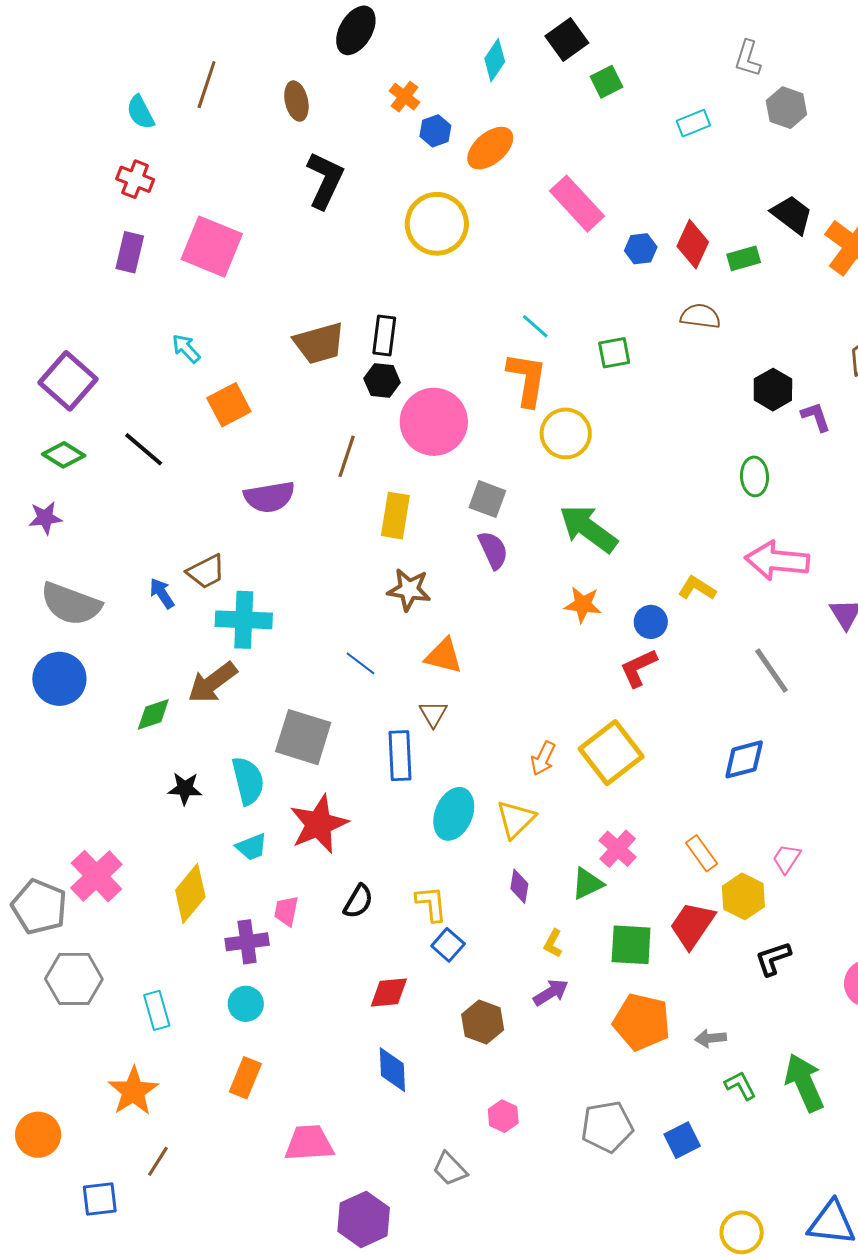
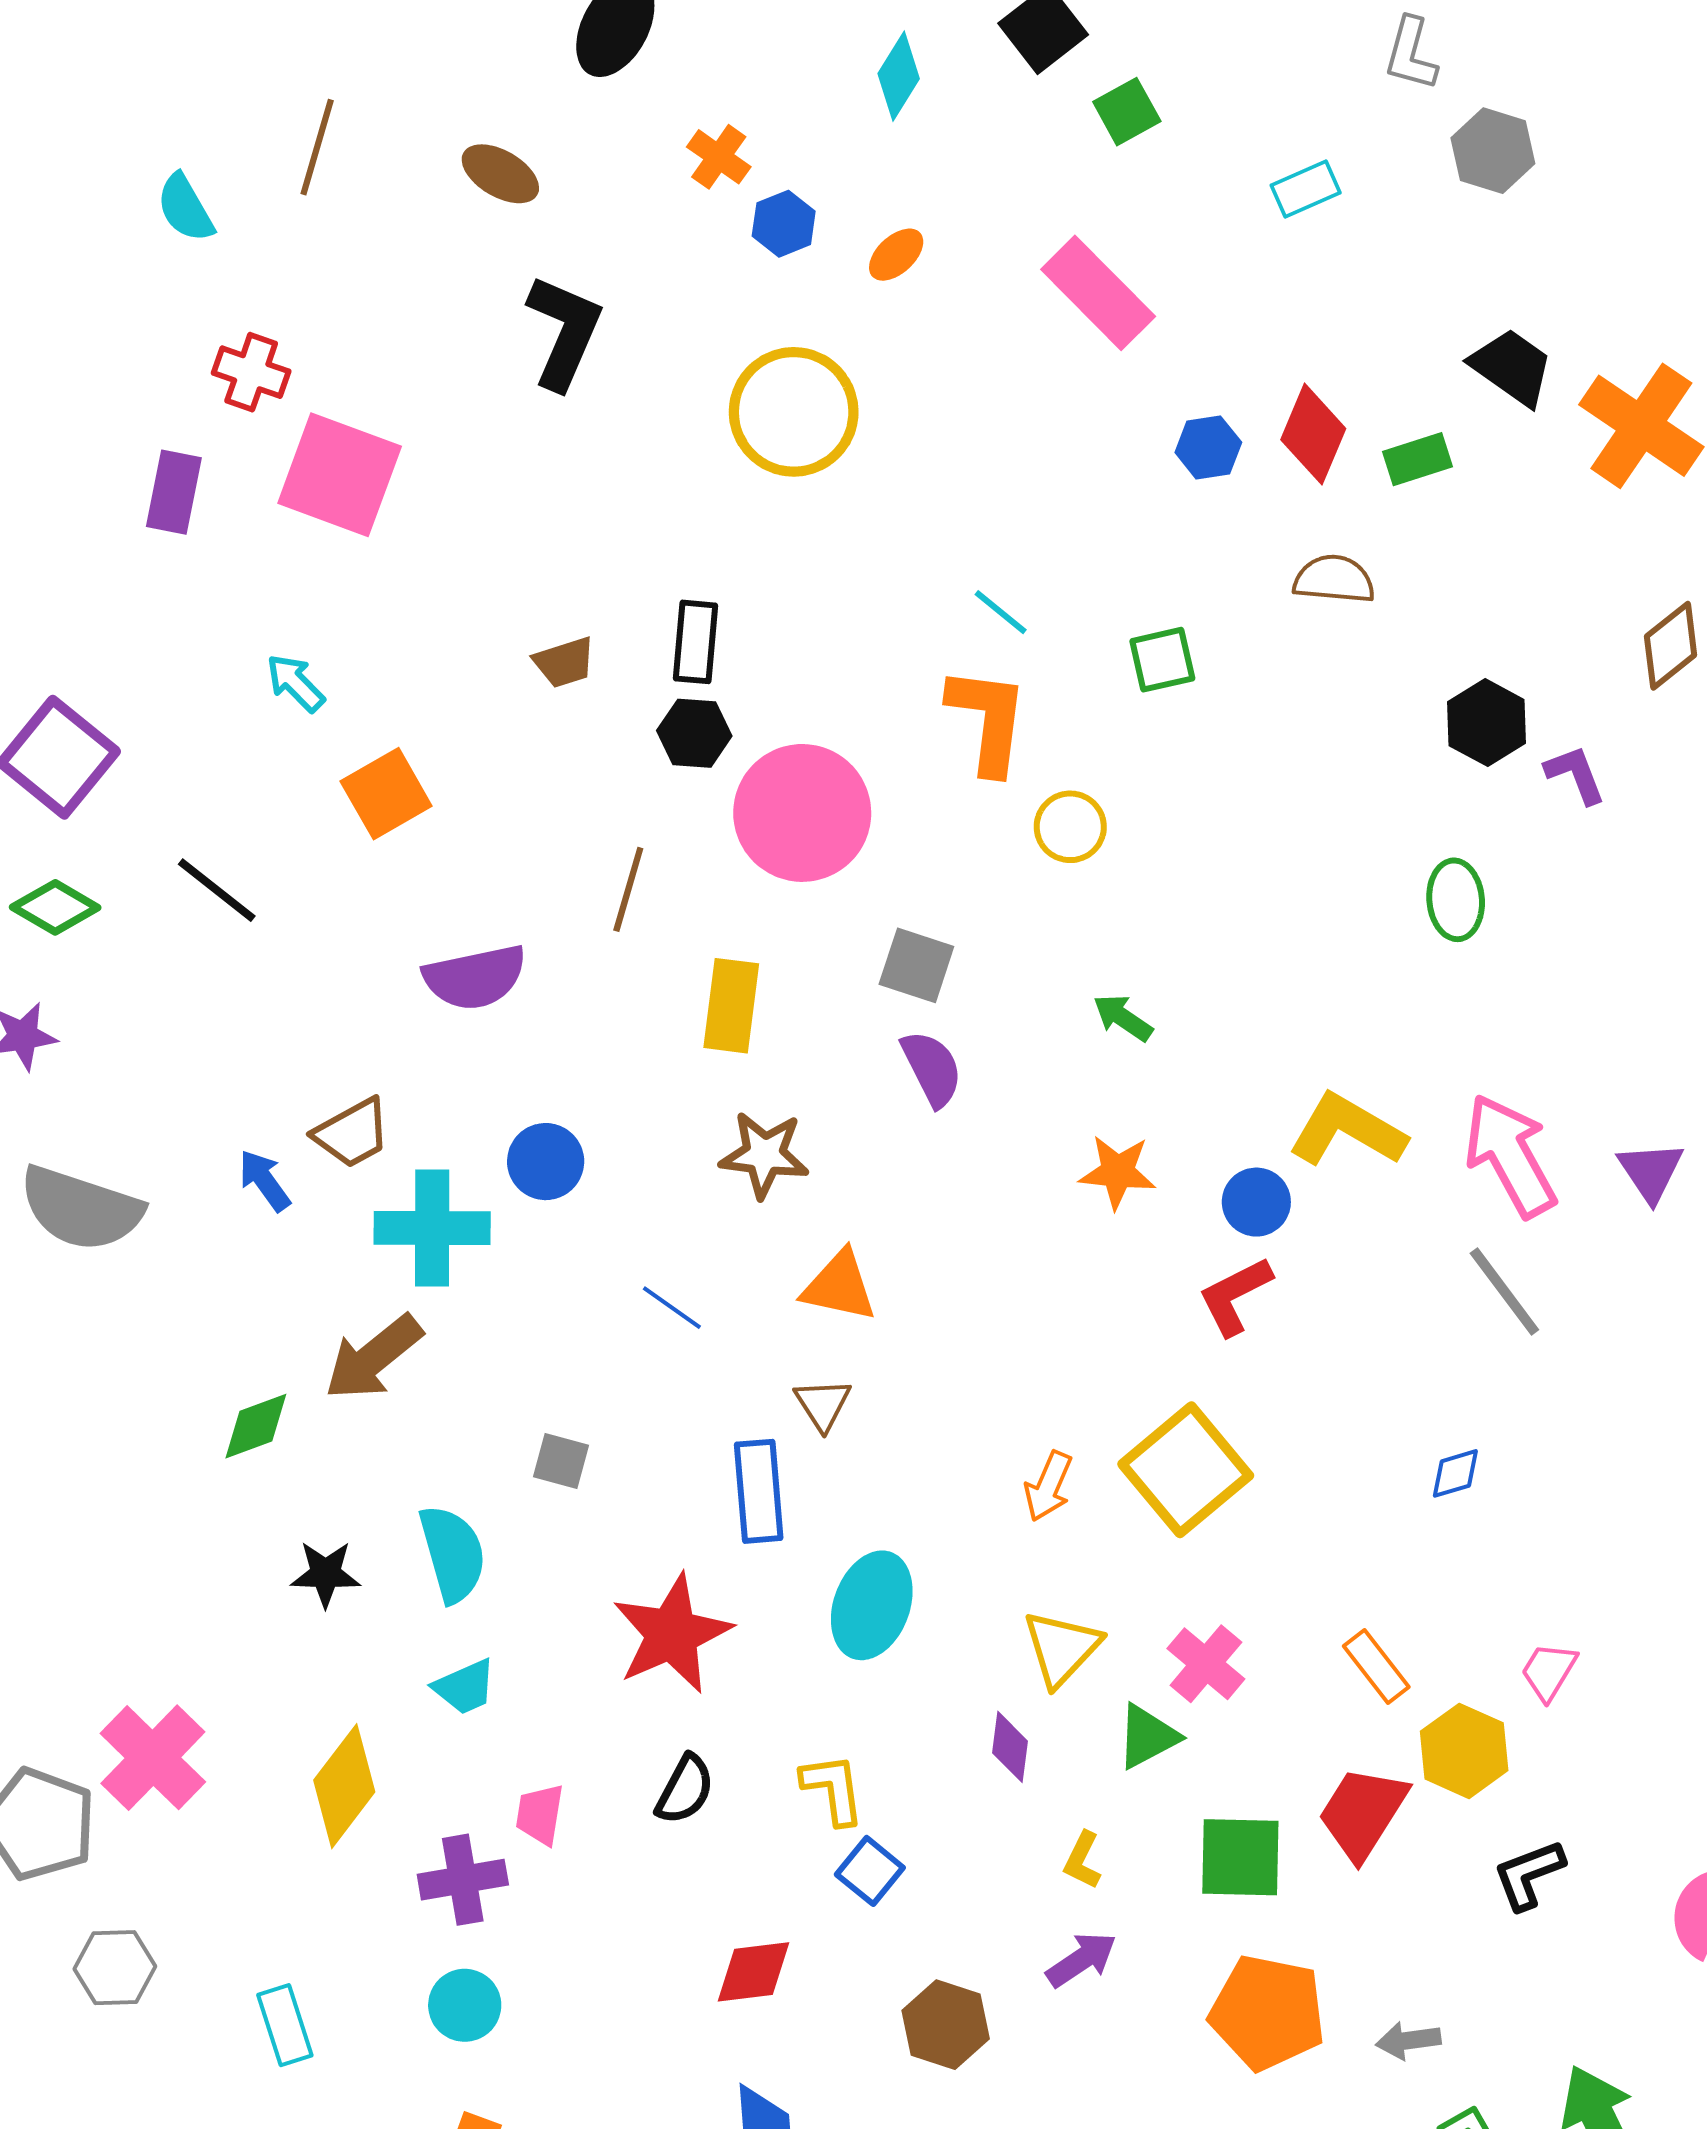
brown ellipse: (296, 101) -> (500, 174), turned -45
orange ellipse: (490, 148) -> (896, 255), size x0.6
red cross: (135, 179) -> (251, 372), moved
pink rectangle: (577, 204) -> (1098, 293), moved
brown trapezoid: (319, 343) -> (564, 662), size x0.6
yellow circle: (566, 433) -> (1070, 827), size x0.7
green arrow: (588, 529) -> (1123, 1018), size x0.5
pink arrow: (777, 561) -> (1510, 1156), moved, turned 58
yellow L-shape: (697, 588) -> (1347, 1130), size x1.5
blue circle: (59, 679) -> (546, 1162), moved, size x0.7
gray square: (303, 737) -> (561, 1461), size x0.5
blue diamond: (744, 759) -> (1455, 1473), size x0.6
yellow triangle: (516, 819) -> (1062, 1648), moved
red star: (319, 824) -> (672, 1634), moved
gray hexagon: (74, 979) -> (115, 1968), size x0.7

